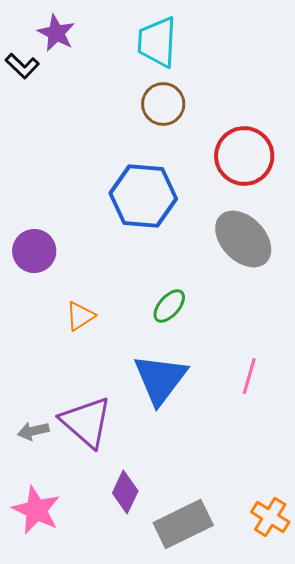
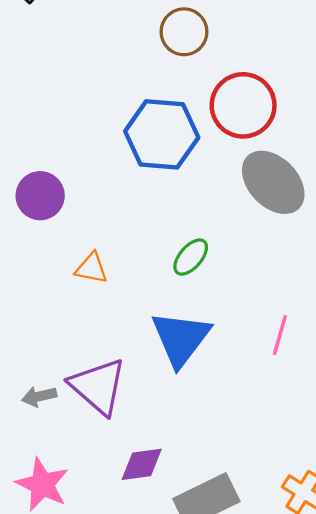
red circle: (244, 156) -> (243, 105), moved
orange triangle: (80, 316) -> (91, 268), turned 44
purple diamond: (125, 492) -> (142, 464), turned 57

